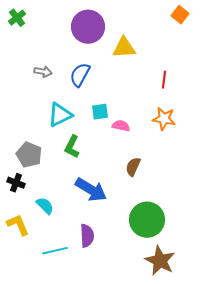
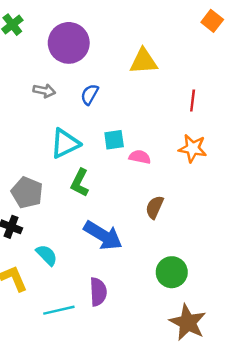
purple circle: (88, 27) -> (69, 43), moved
blue semicircle: (80, 75) -> (90, 94), size x0.7
green circle: (147, 220) -> (172, 272), size x0.7

